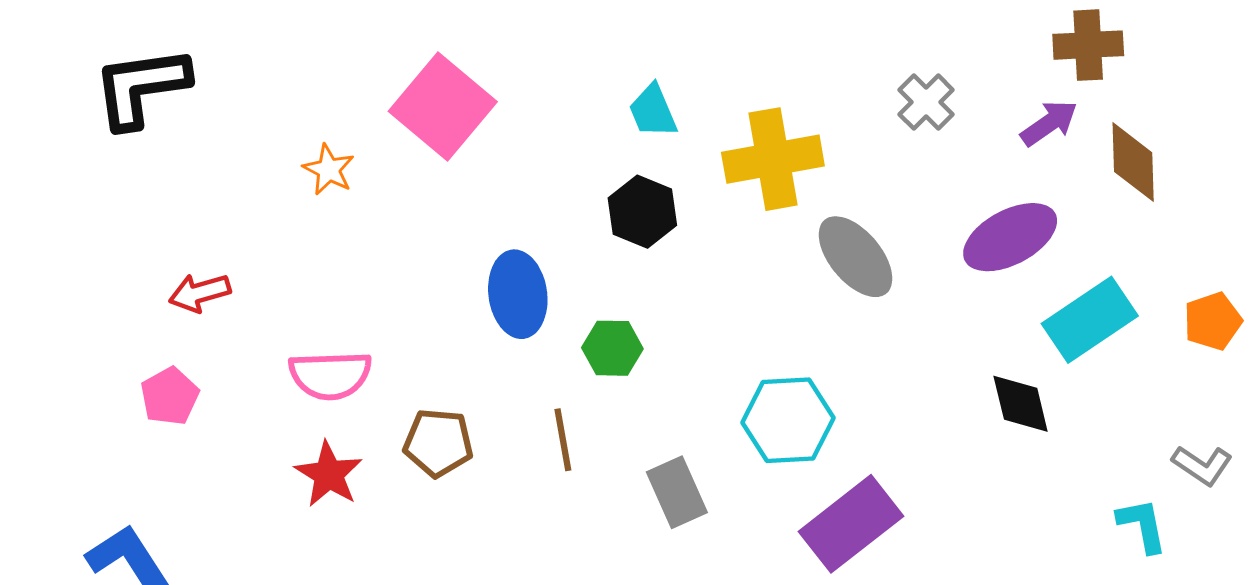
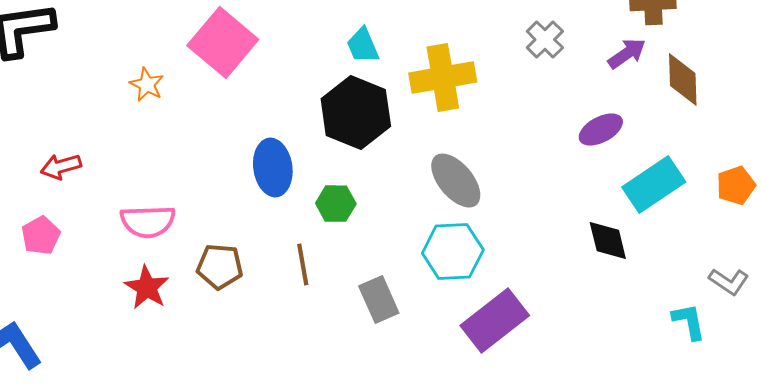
black hexagon: (642, 212) -> (356, 113), size x1.5
purple ellipse: (1010, 237) -> (601, 130), size x0.7
gray ellipse: (856, 257) -> (456, 181), moved

